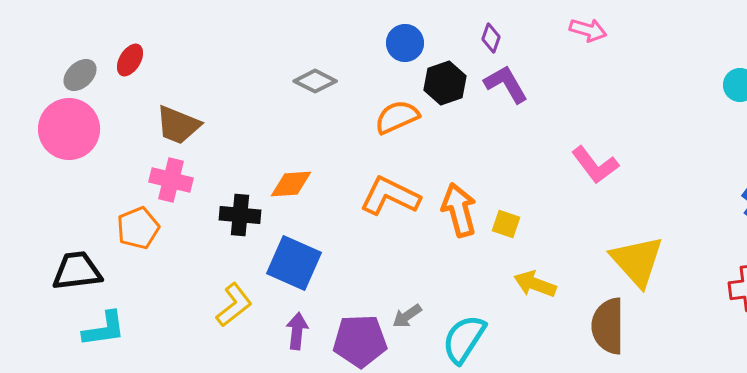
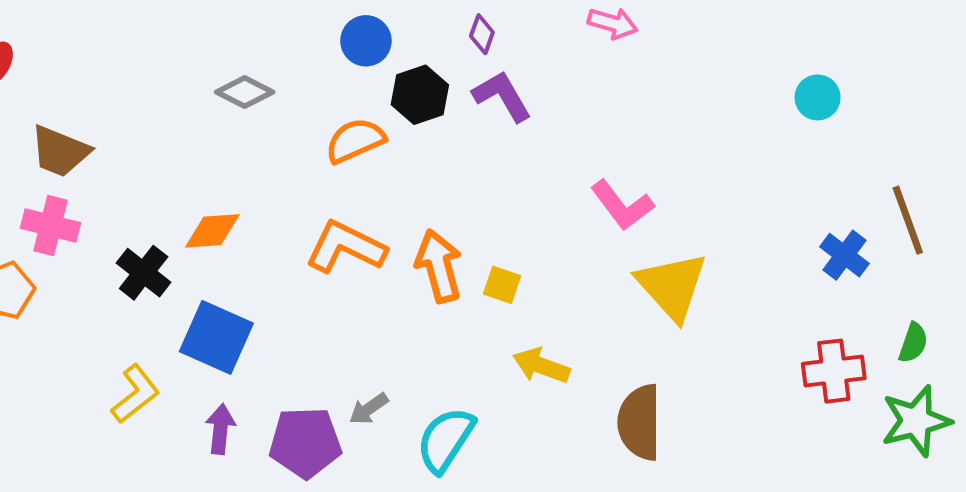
black cross: (240, 215) -> (144, 273), turned 33
yellow triangle: (637, 261) -> (672, 286), moved

